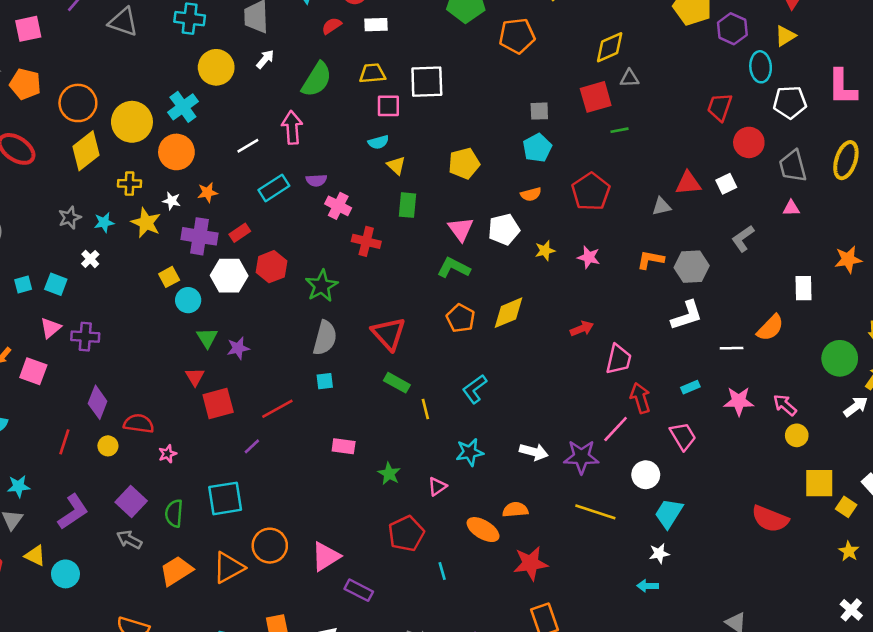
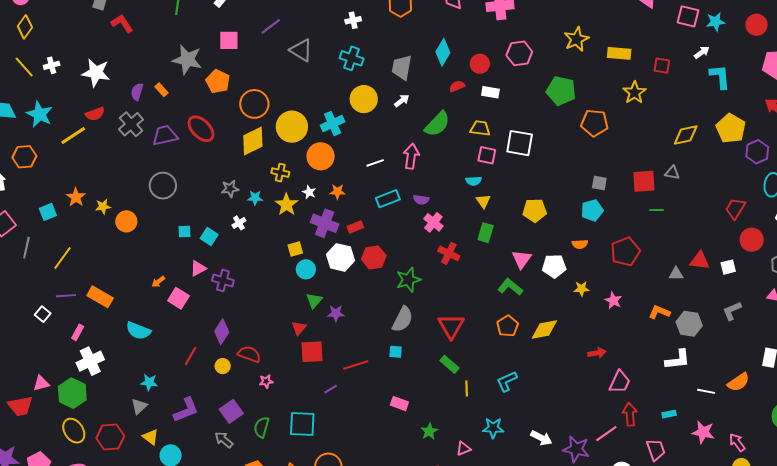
yellow diamond: (610, 47) -> (686, 135), moved

